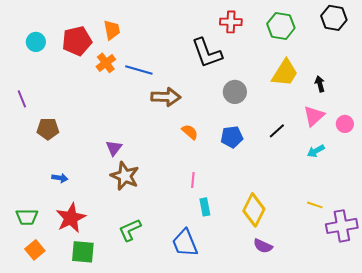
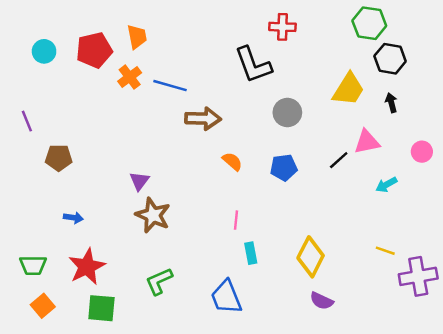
black hexagon: (334, 18) -> (390, 59), moved
green hexagon: (281, 26) -> (369, 23), moved
pink triangle: (314, 116) -> (367, 142), moved, turned 30

